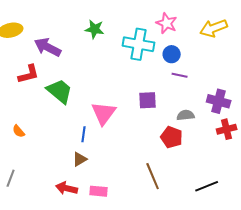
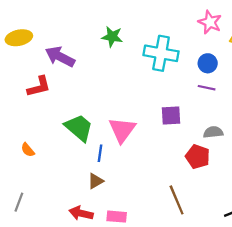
pink star: (167, 23) -> (210, 22), moved
blue circle: (172, 54) -> (208, 63), moved
green trapezoid: (60, 91) -> (79, 128), moved

